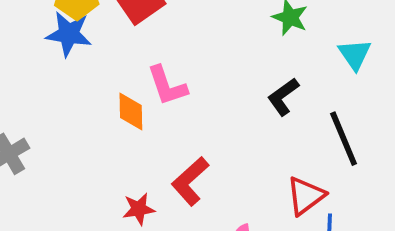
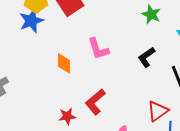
blue star: (69, 34) -> (31, 21), turned -30
pink L-shape: (167, 86) -> (98, 49), moved

